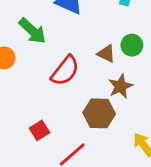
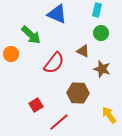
green circle: (132, 45) -> (101, 33), moved
brown star: (121, 86) -> (102, 69), moved, turned -30

